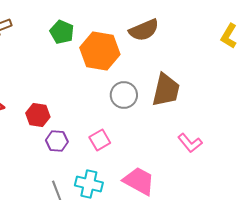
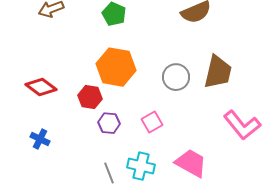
orange hexagon: (100, 51) -> (116, 67), moved
pink L-shape: (190, 143) -> (242, 125), size x1.5

